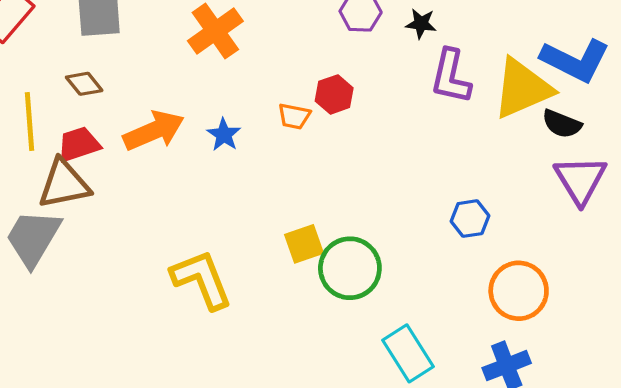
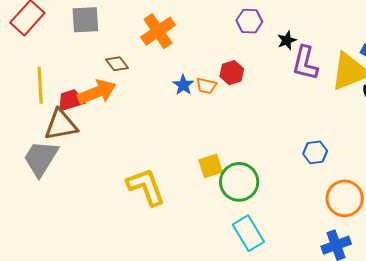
black star: (421, 24) -> (287, 40), moved, turned -30
brown diamond: (84, 84) -> (117, 64), moved
orange arrow: (154, 131) -> (97, 92), moved
blue star: (224, 135) -> (183, 85), moved
cyan rectangle: (408, 353) -> (248, 233), moved

